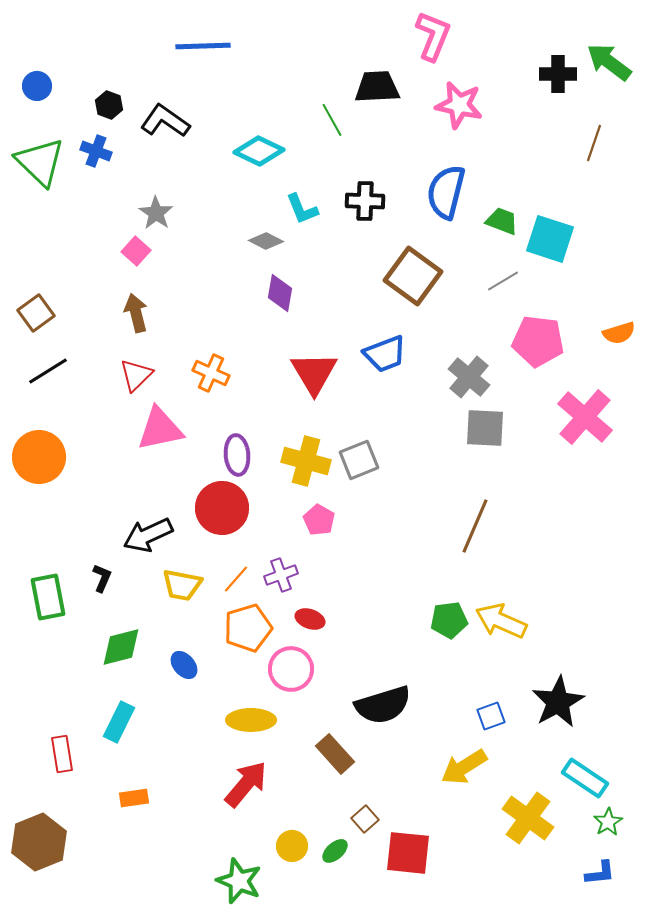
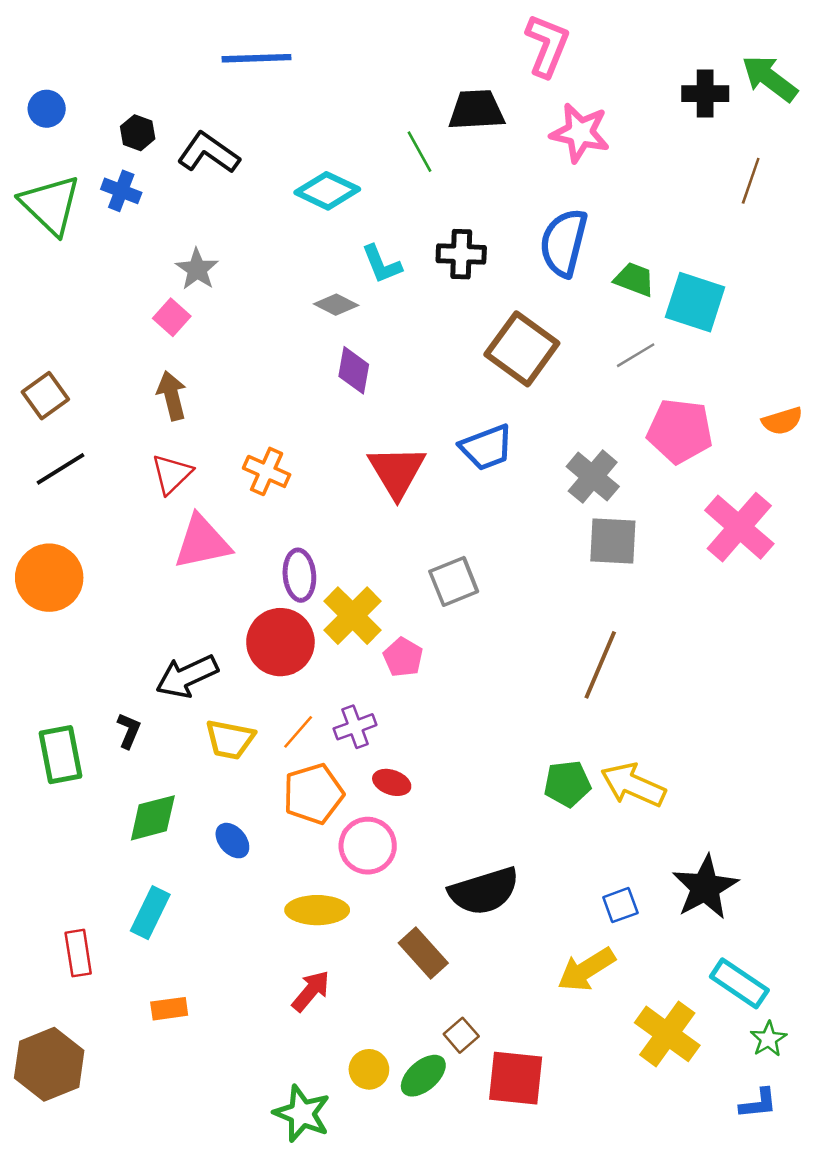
yellow cross: (306, 461) -> (353, 616), moved, turned 30
red arrow: (246, 784) -> (311, 991), size x0.7
green ellipse: (335, 851) -> (423, 1076), size x1.4

